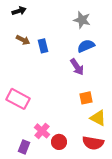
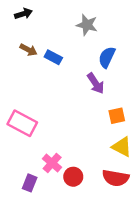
gray star: (82, 20) -> (87, 25), moved
blue rectangle: (43, 46) -> (53, 57), turned -48
blue semicircle: (86, 46) -> (107, 57), turned -42
orange square: (86, 98) -> (117, 116), moved

